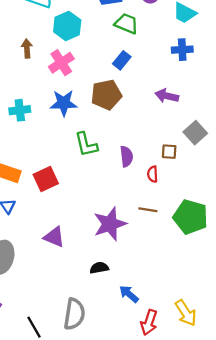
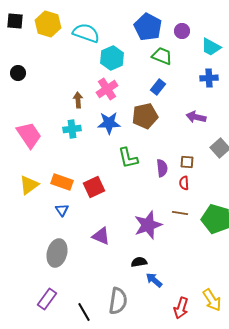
brown arrow: (27, 48) -> (78, 100), moved
brown square: (169, 152) -> (187, 162), moved
blue arrow: (129, 294) -> (154, 280), moved

